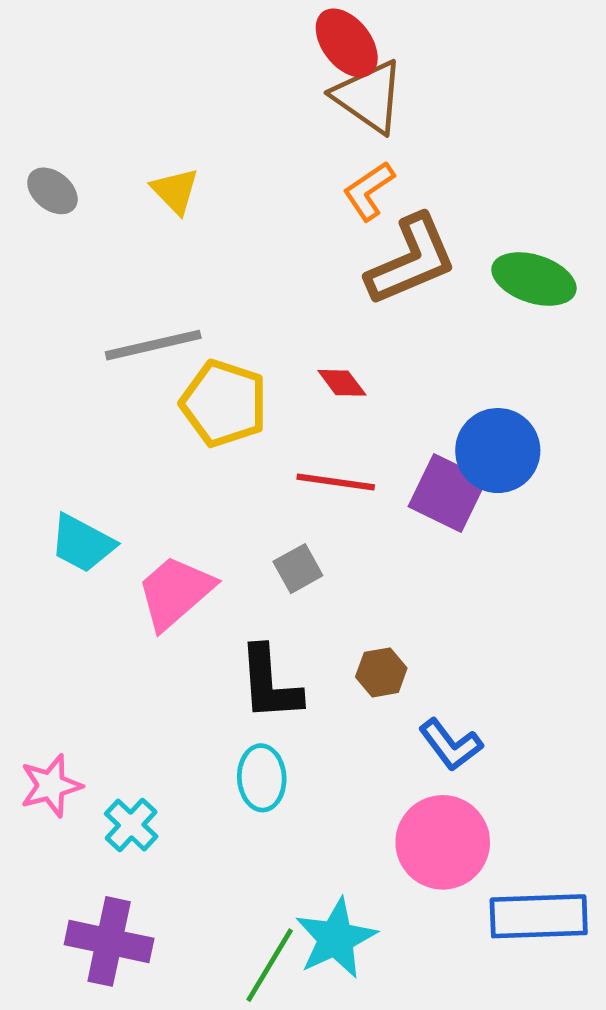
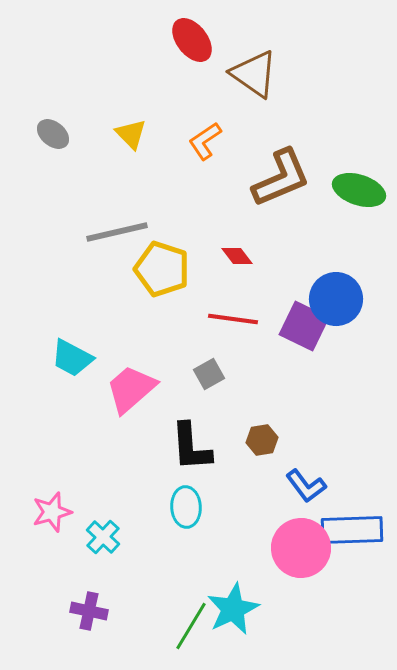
red ellipse: (347, 43) -> (192, 40), moved
orange L-shape: (369, 191) -> (205, 141), moved
blue rectangle: (539, 916) -> (352, 530), moved
purple cross: (109, 941) -> (89, 611), size x0.7

